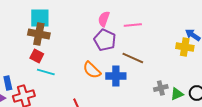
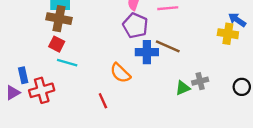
orange semicircle: (92, 70) -> (120, 73), moved
blue cross: (116, 76) -> (147, 52), moved
green triangle: (177, 94) -> (183, 88), moved

